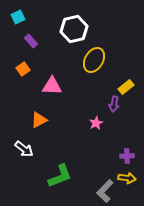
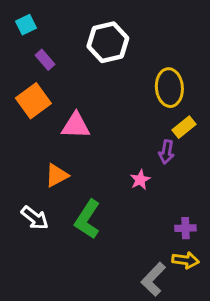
yellow ellipse: (94, 60) -> (169, 88), moved, turned -35
orange square: (23, 69) -> (33, 101), size x1.6
green L-shape: (60, 176) -> (87, 219), moved, turned 144

